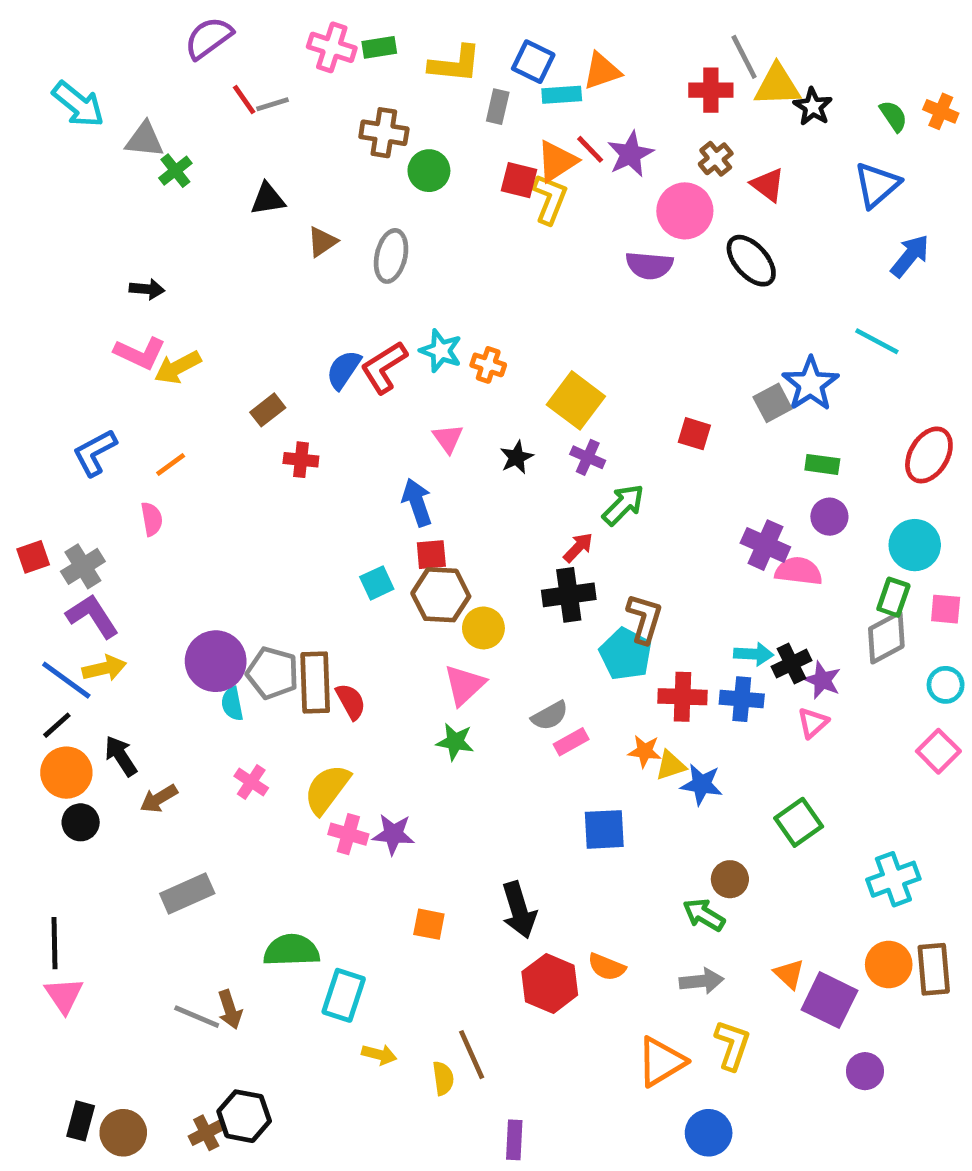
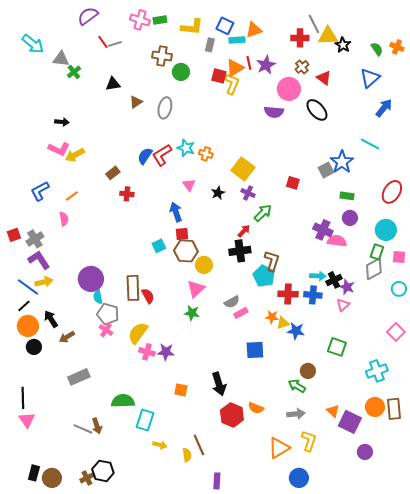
red line: (590, 149) -> (249, 63), turned 32
gray pentagon: (273, 673) -> (108, 314), moved
pink square: (938, 751) -> (396, 332), moved
green square: (799, 822) -> (337, 347), turned -36

